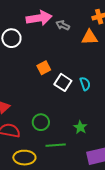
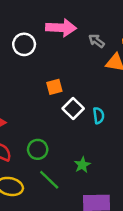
gray arrow: (63, 25) -> (97, 41), moved
green line: (56, 145) -> (49, 180), turned 36

